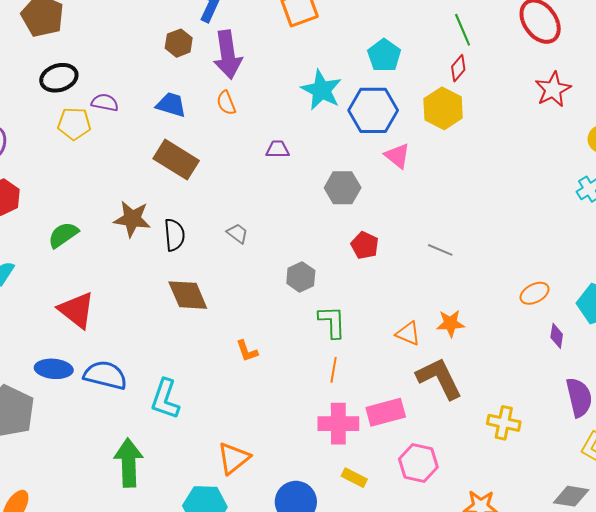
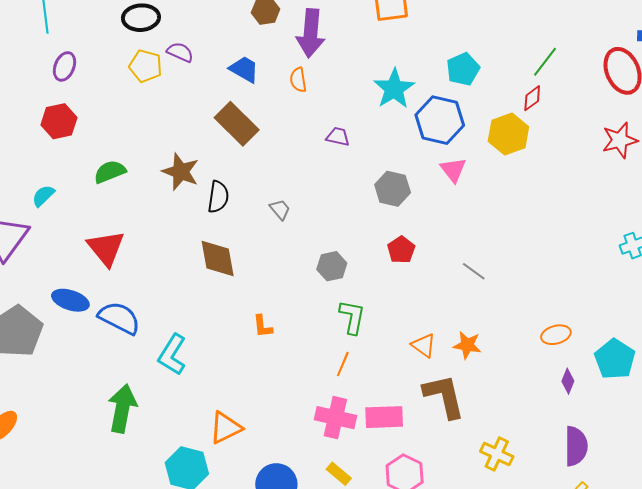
green line: (463, 30) -> (545, 62), turned 48

